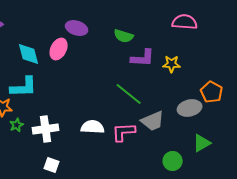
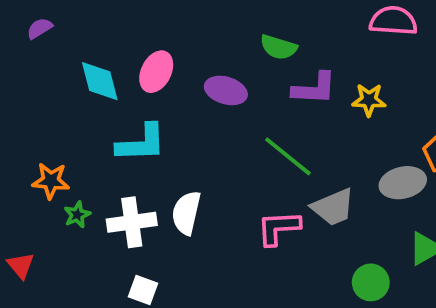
purple ellipse: (77, 28) -> (226, 90), moved
cyan L-shape: (24, 87) -> (141, 143), moved
white semicircle: (93, 127) -> (186, 213), moved, turned -80

